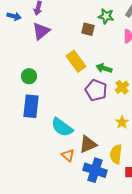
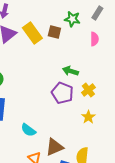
yellow rectangle: (76, 61) -> (32, 33), moved
yellow star: (122, 122) -> (88, 117), moved
cyan semicircle: (62, 127) -> (28, 130), size x0.7

